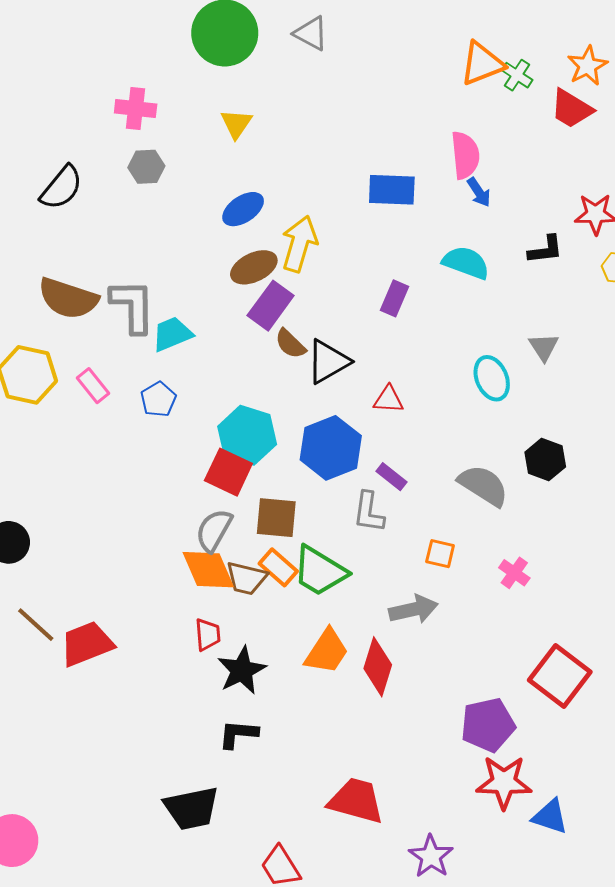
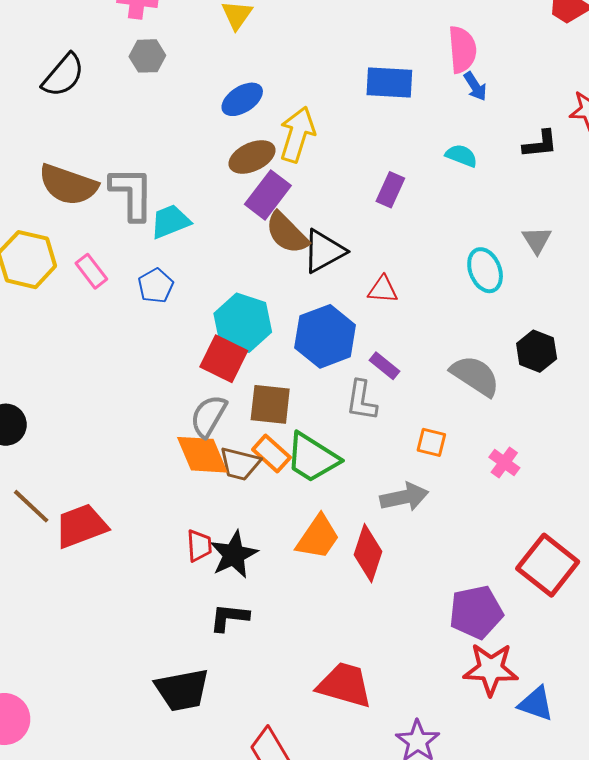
cyan semicircle: (466, 263) -> (461, 156), size x0.7
brown semicircle: (290, 344) -> (287, 233), size x1.4
red trapezoid: (208, 635) -> (199, 546), moved

